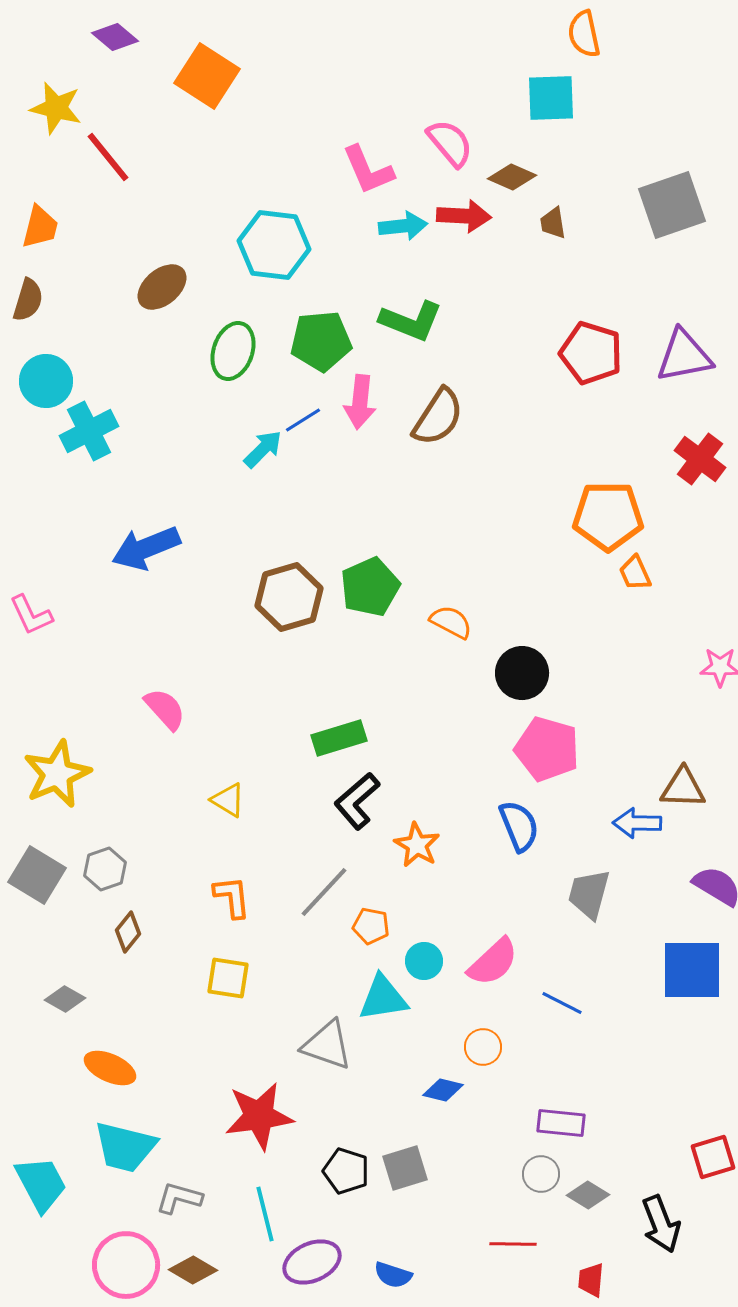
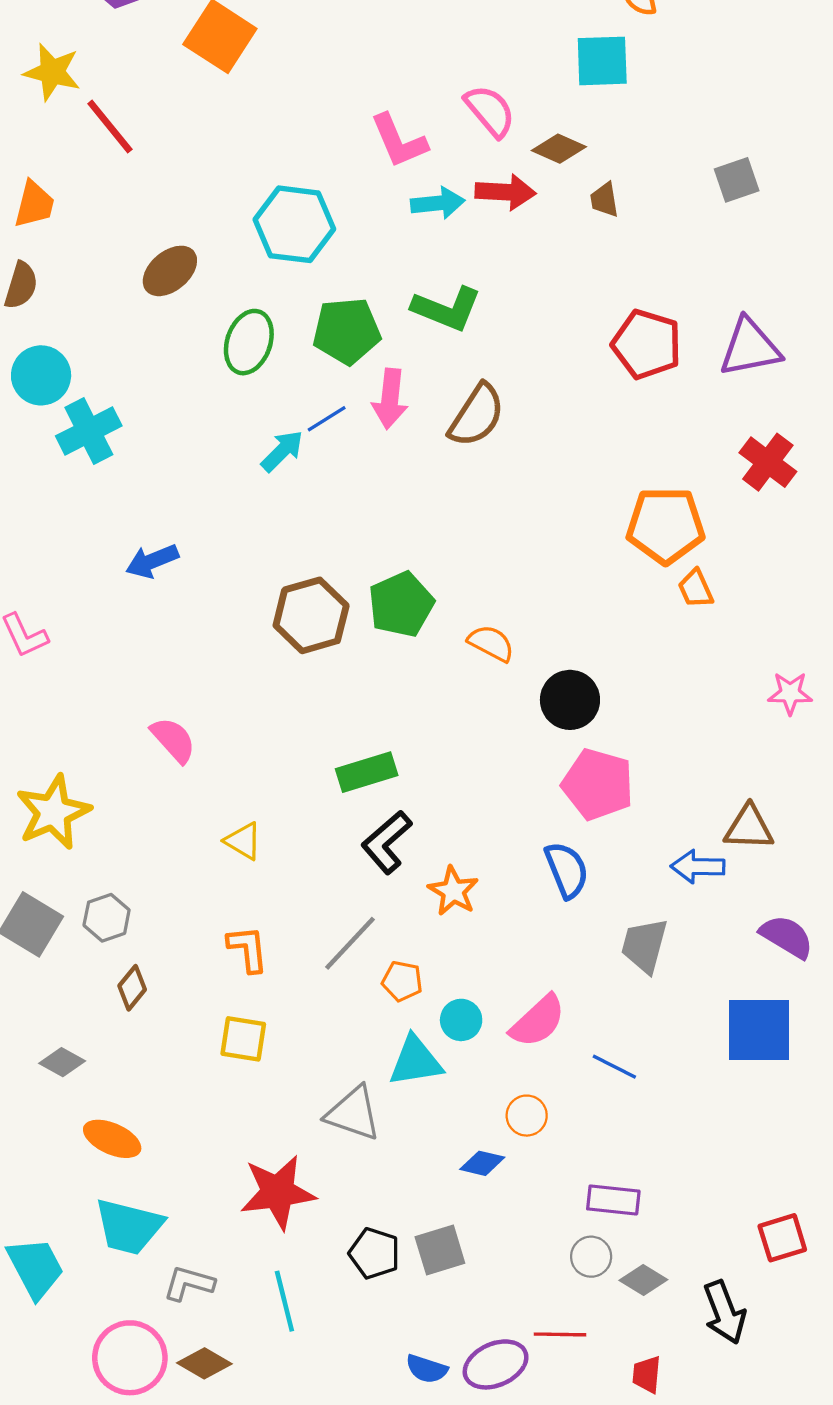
gray square: (672, 205) -> (737, 180), size x0.6
blue arrow: (146, 548) -> (152, 561), size x0.7
purple ellipse: (312, 1262) -> (496, 1364), moved

